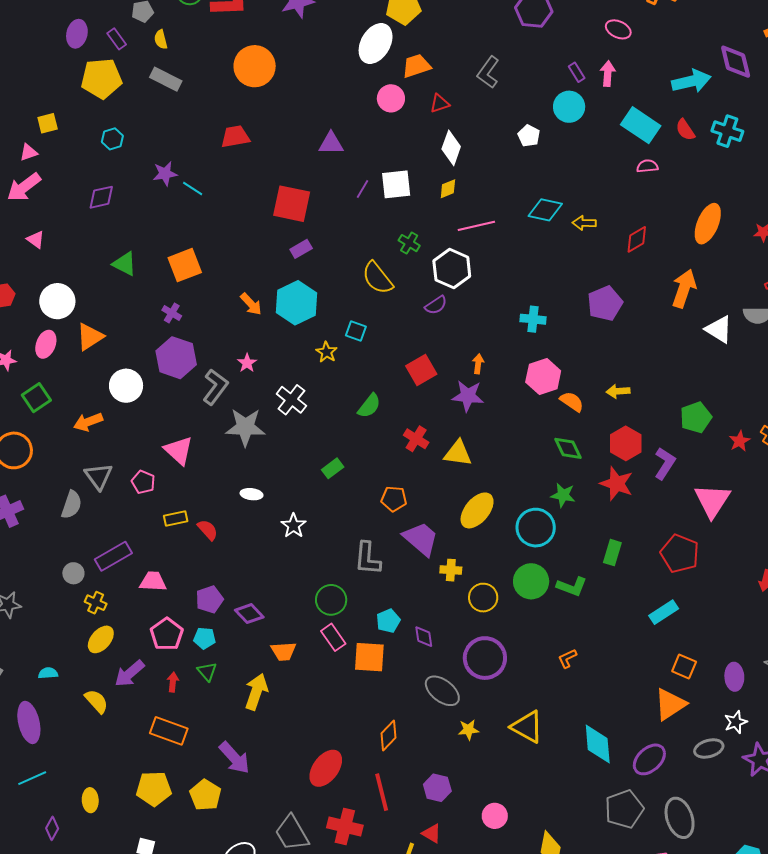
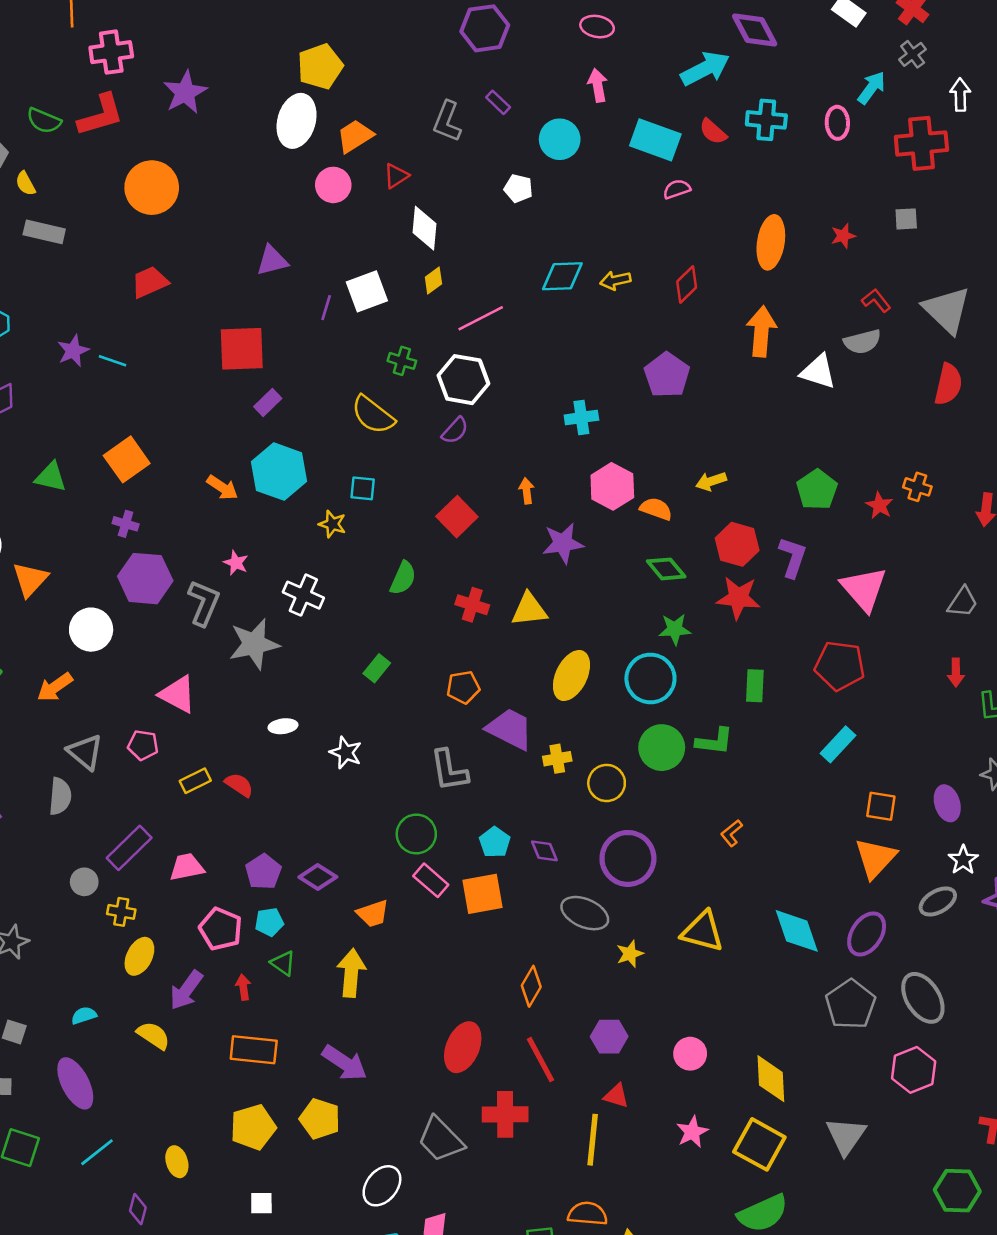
purple rectangle: (577, 72) -> (498, 102), moved
purple star: (468, 396) -> (563, 543), moved

